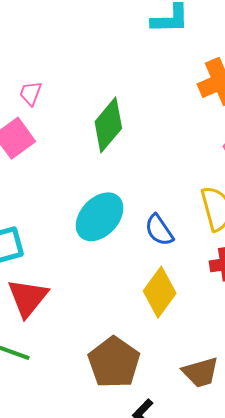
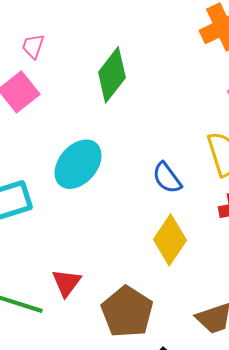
cyan ellipse: (100, 217) -> (78, 164), moved
red triangle: (28, 298) -> (66, 283), moved, size x0.7

